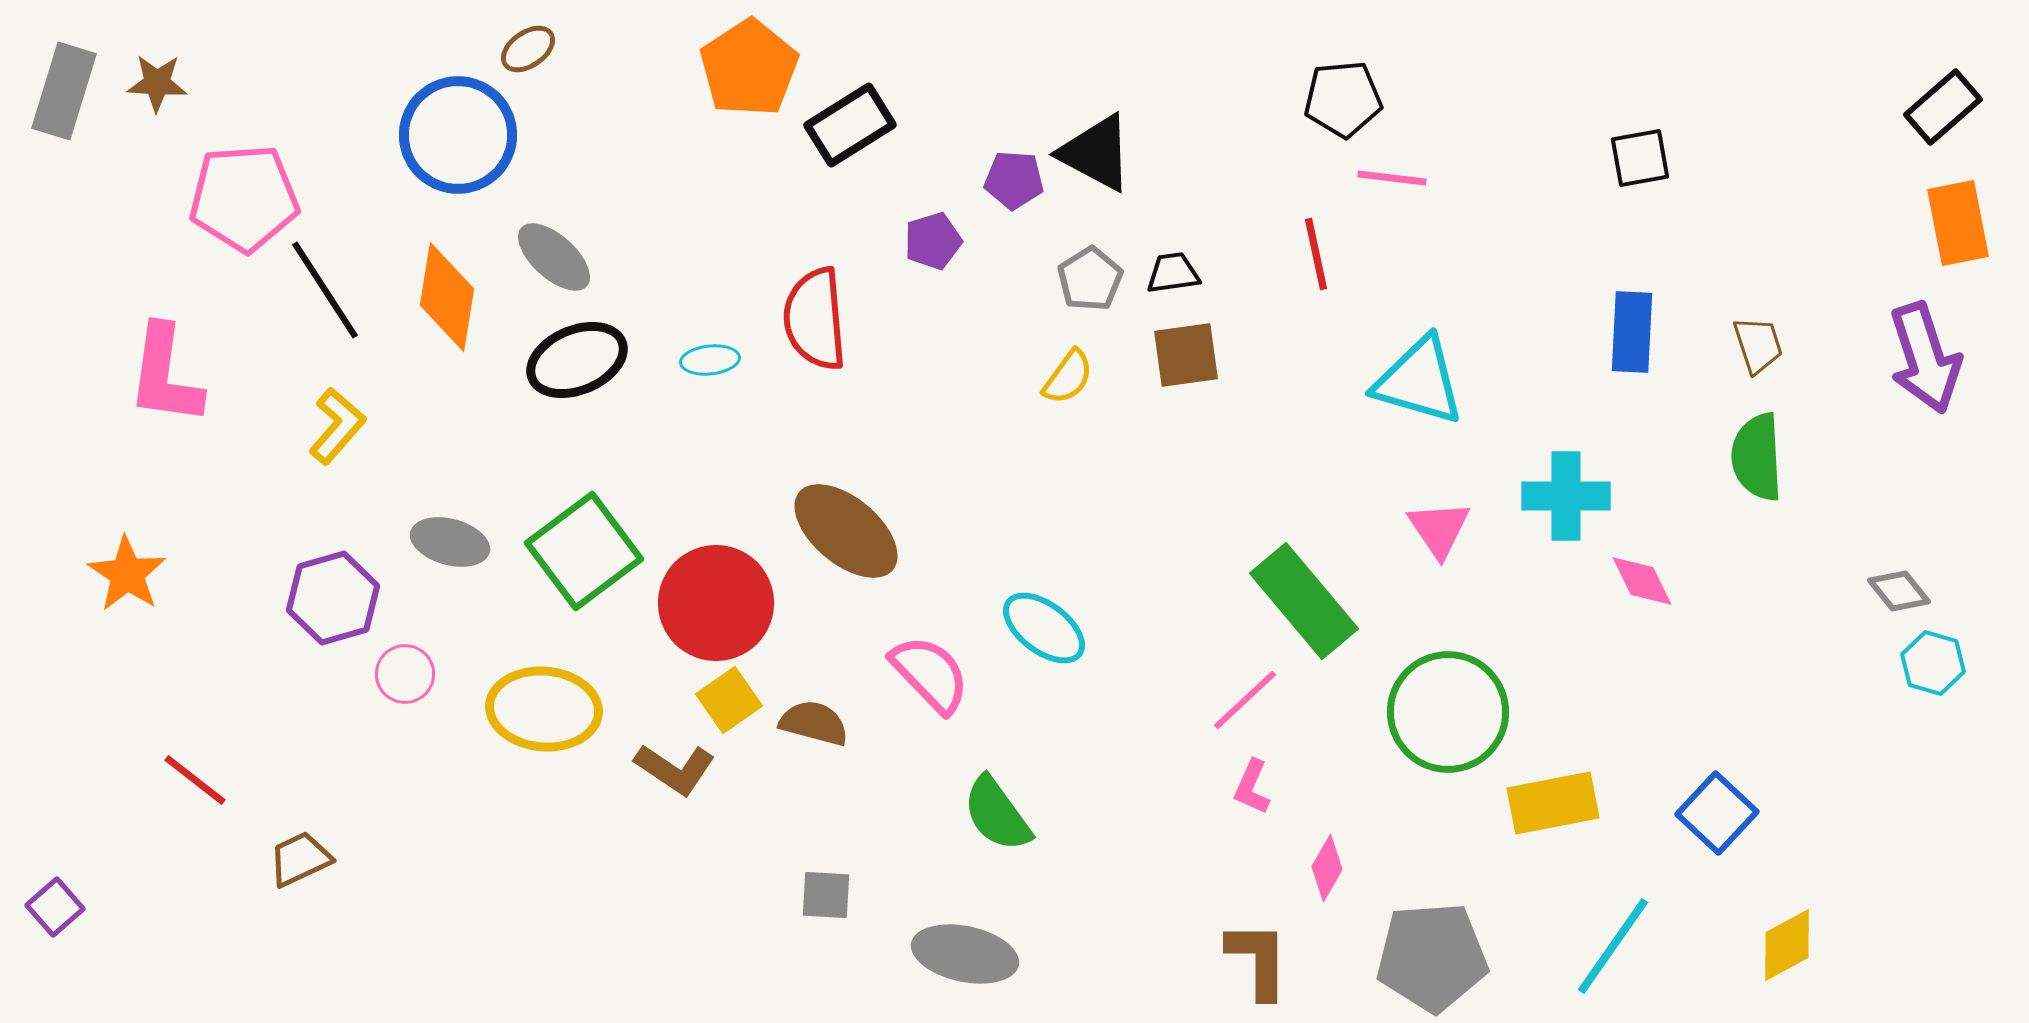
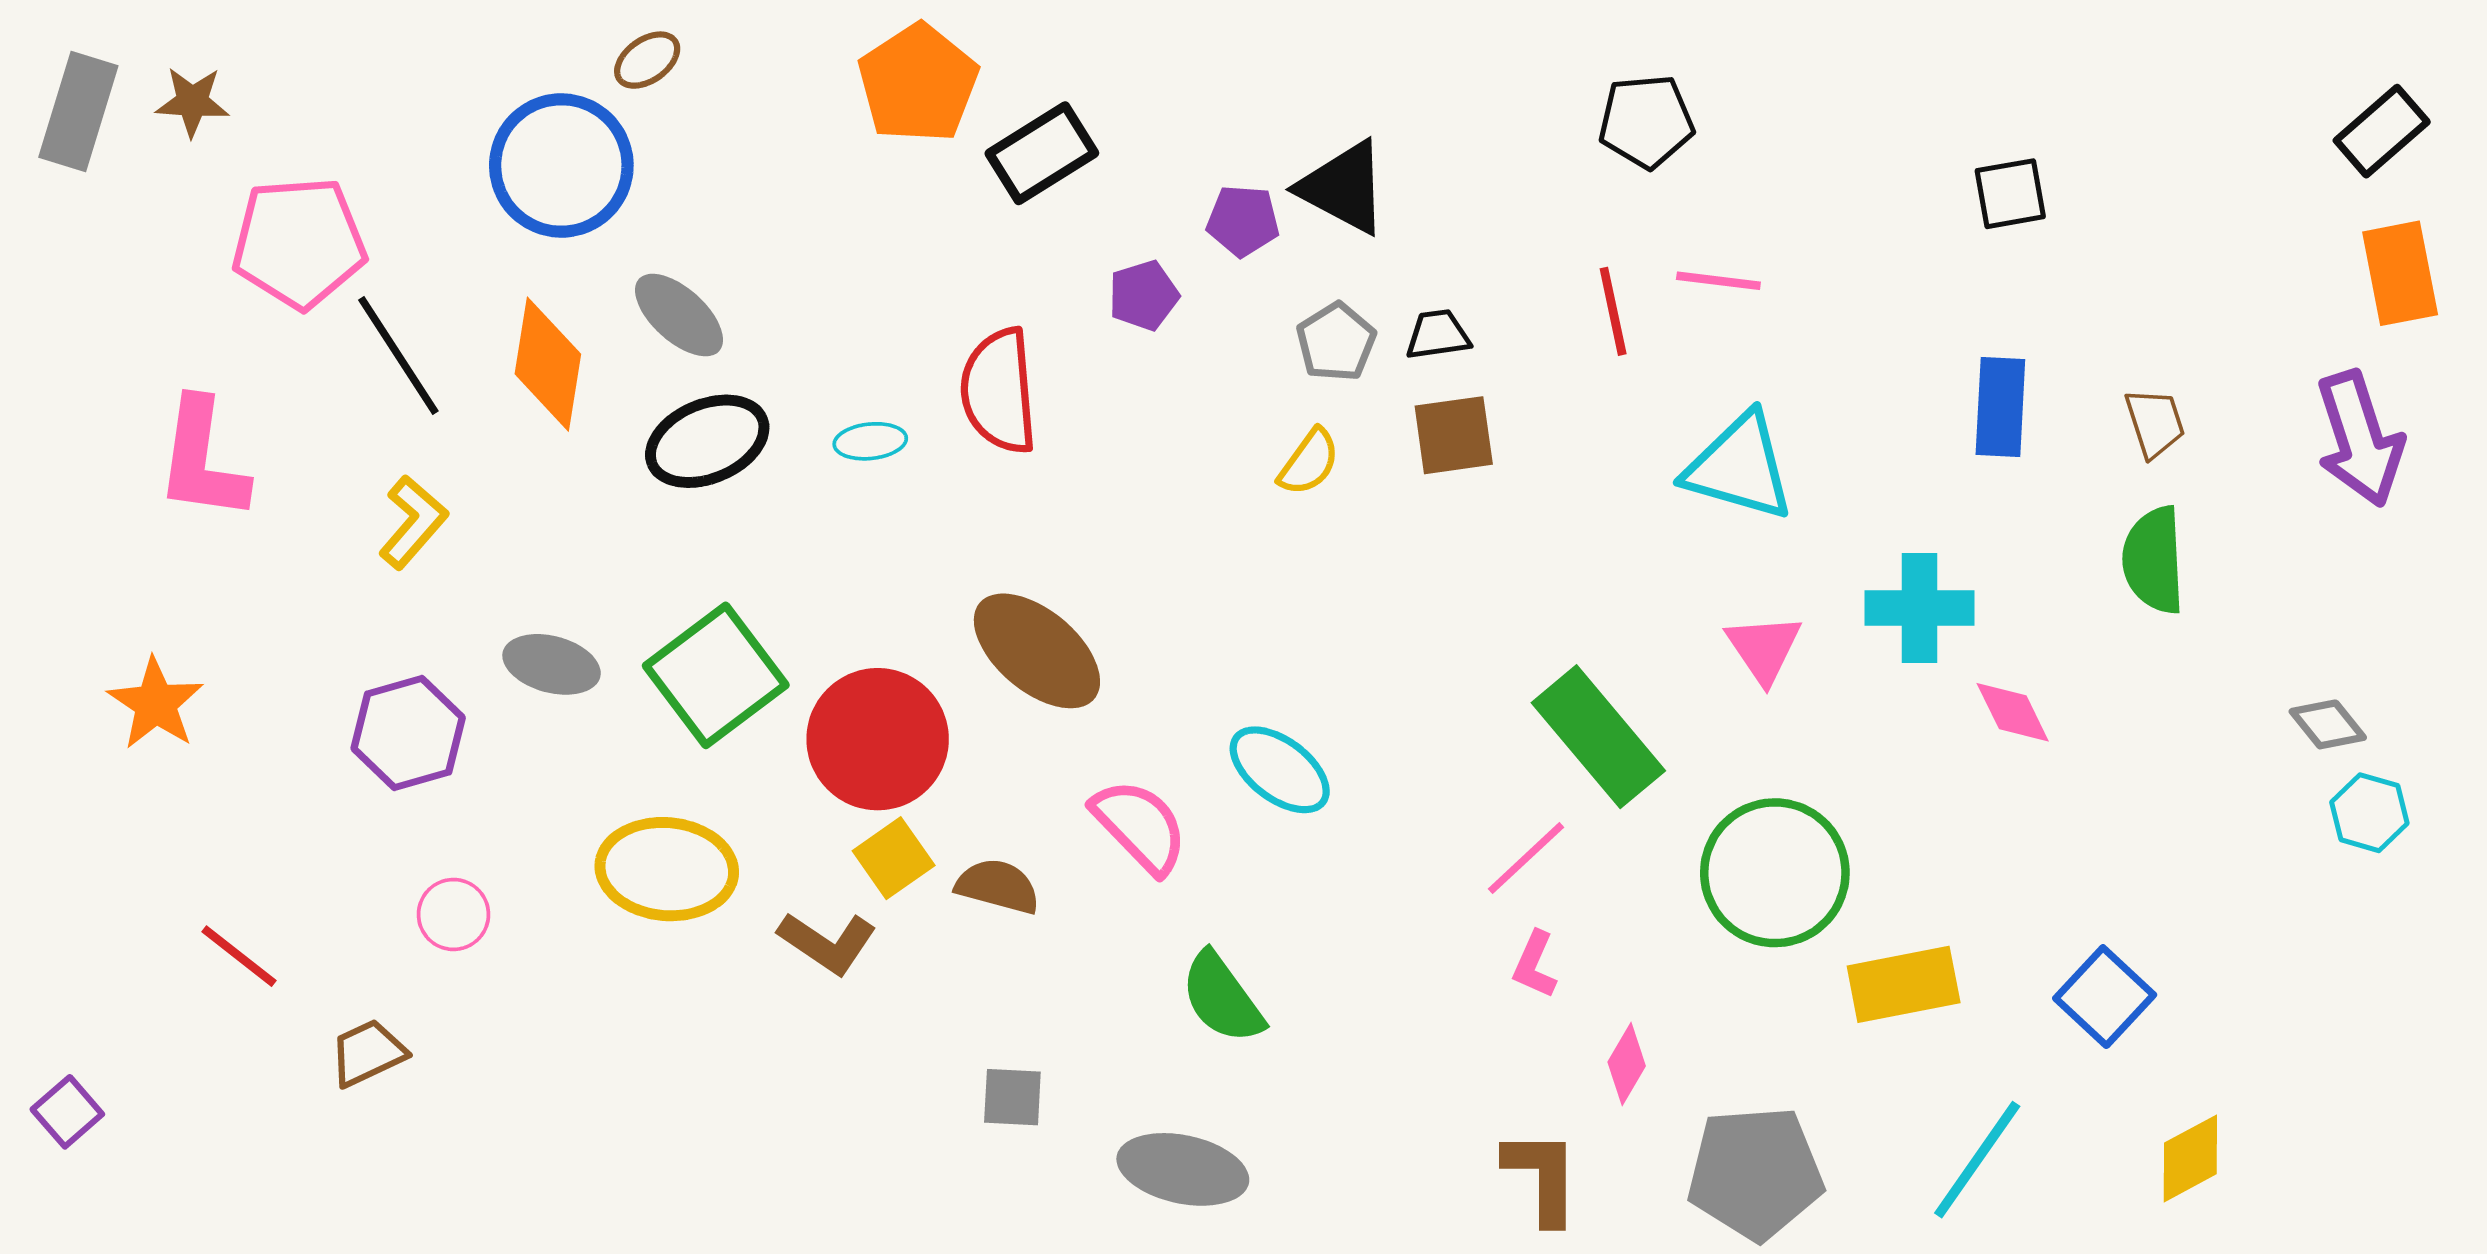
pink line: (1392, 178) -> (1718, 281), moved
pink circle: (405, 674) -> (453, 914), moved

